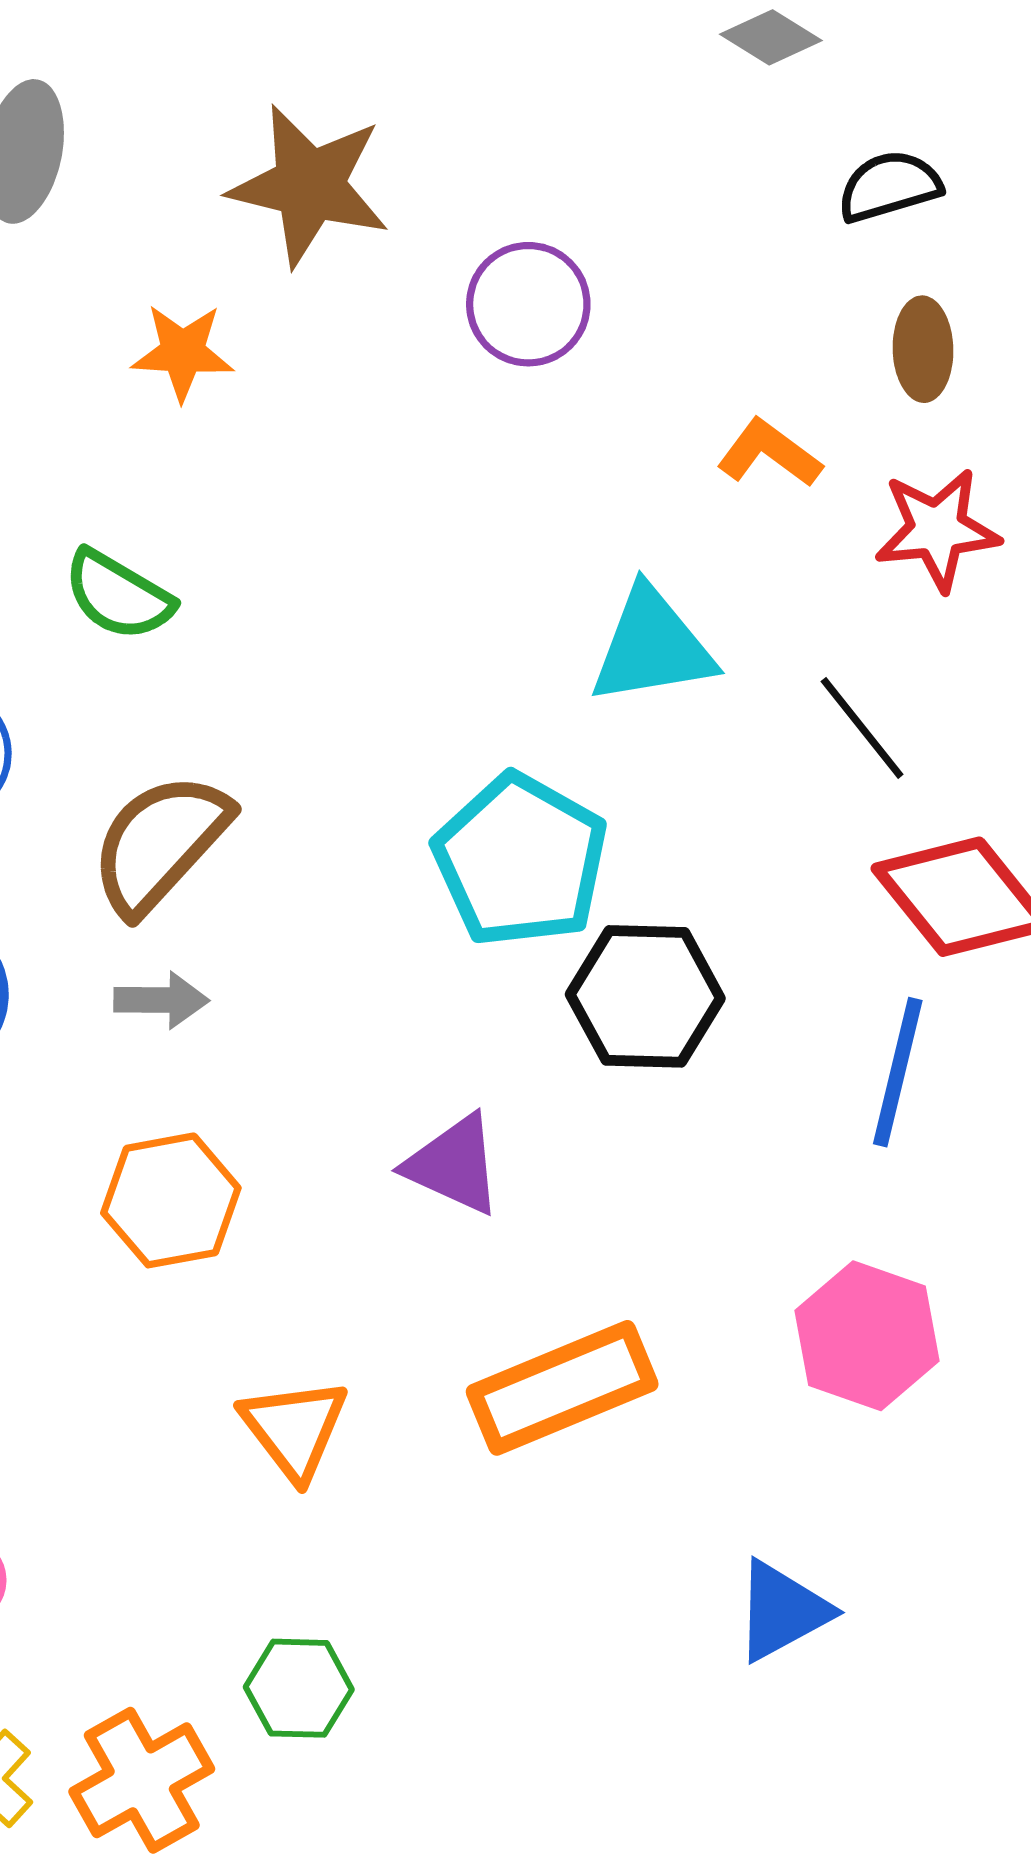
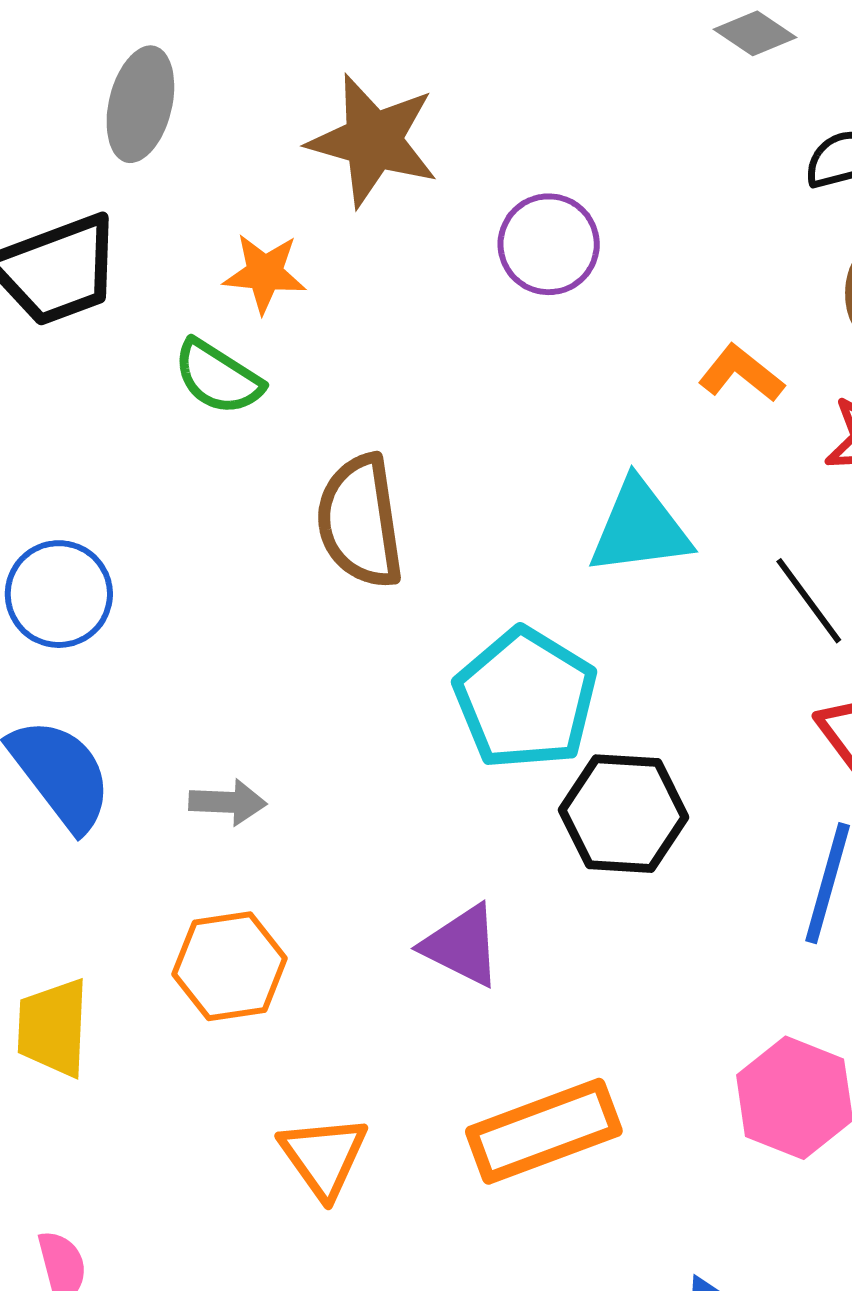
green semicircle: (118, 595) -> (218, 377), moved
brown semicircle: (160, 843) -> (360, 521), moved, turned -53

